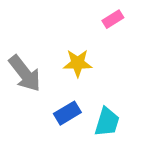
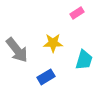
cyan trapezoid: (107, 122) -> (84, 60), moved

